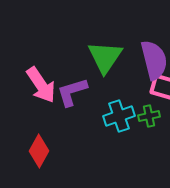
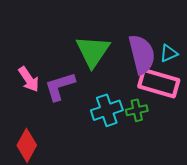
pink arrow: (41, 85) -> (29, 79), size x0.7

